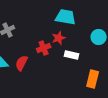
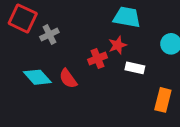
red semicircle: (22, 63) -> (68, 79), turned -63

